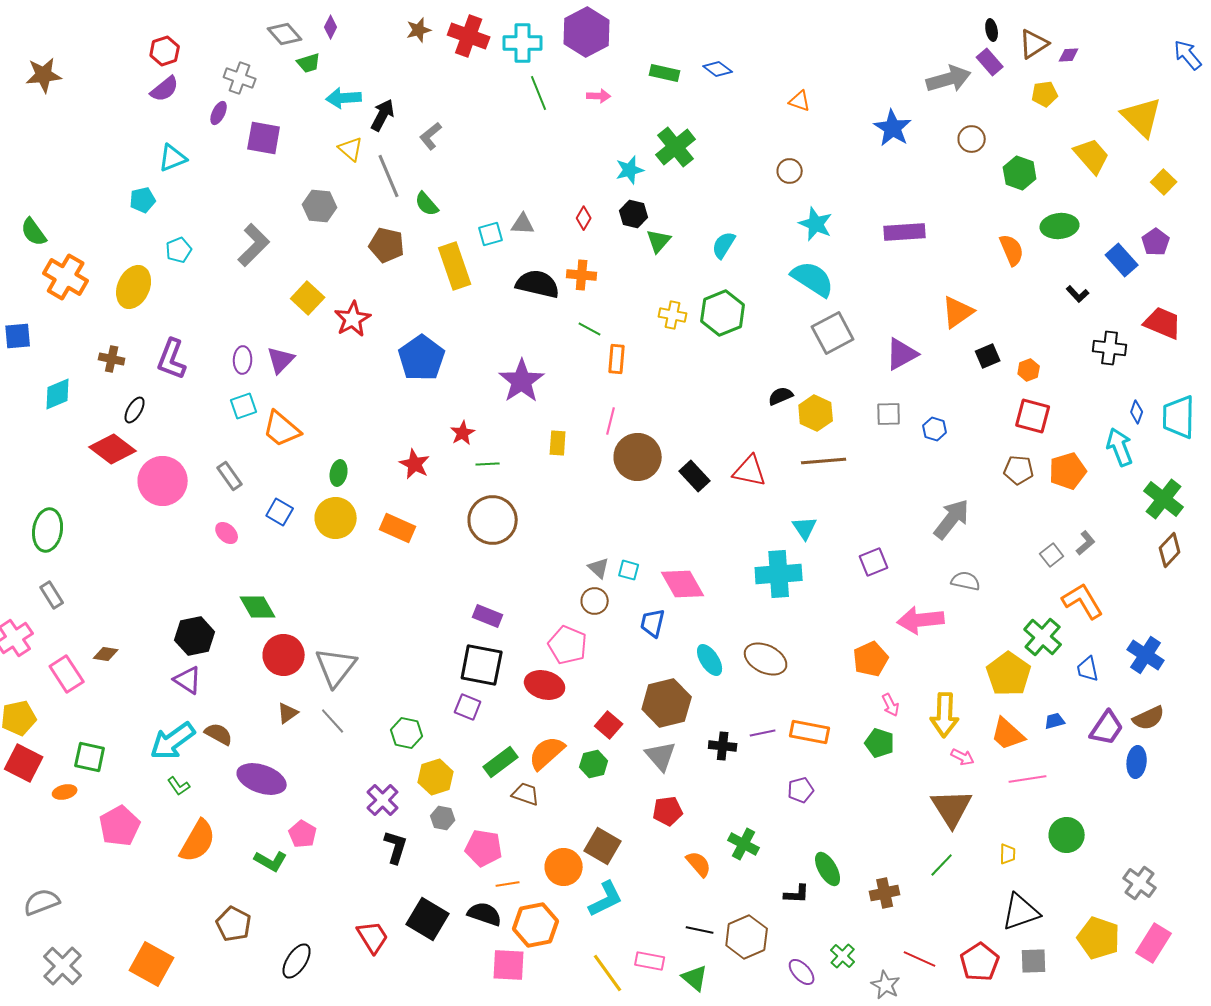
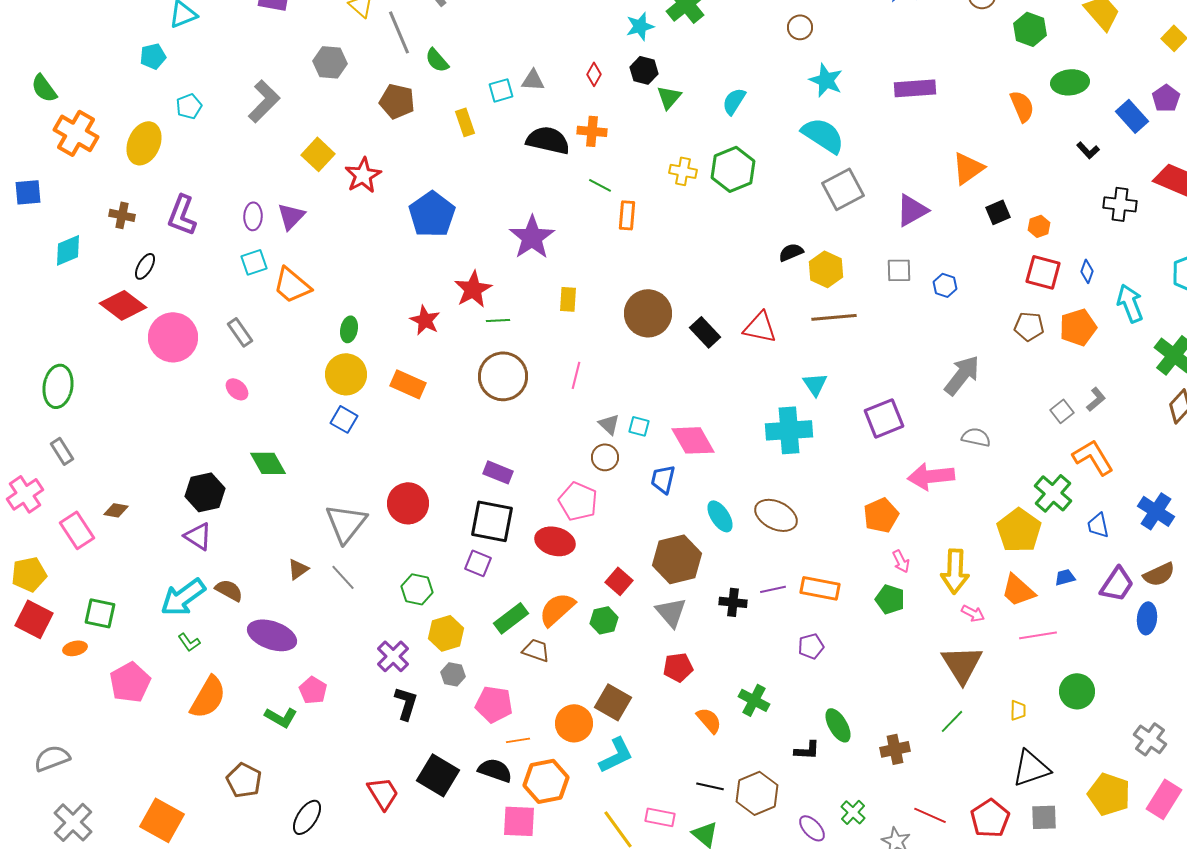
yellow rectangle: (455, 266) -> (465, 122), size x0.6
blue diamond: (1137, 412) -> (1087, 271), moved
pink line: (611, 421) -> (576, 375), moved
red star: (463, 433) -> (473, 289), size x1.5
blue square: (280, 512) -> (344, 419), moved
purple square: (874, 562) -> (884, 418), size x1.4
red circle: (284, 655) -> (408, 503), moved

